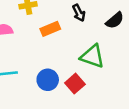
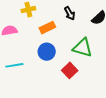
blue circle: (48, 80) -> (47, 52), moved

